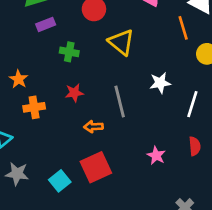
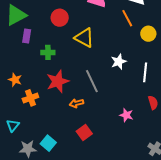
purple rectangle: (46, 24) -> (27, 36), turned -48
red star: (74, 93) -> (58, 81), size x1.6
red square: (96, 167) -> (84, 132), size x0.7
cyan square: (60, 181) -> (48, 143), moved

